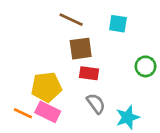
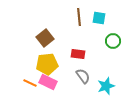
brown line: (71, 20) -> (79, 17), moved, turned 60
brown square: (81, 49) -> (45, 38), moved, turned -30
green circle: (146, 66) -> (113, 41), moved

